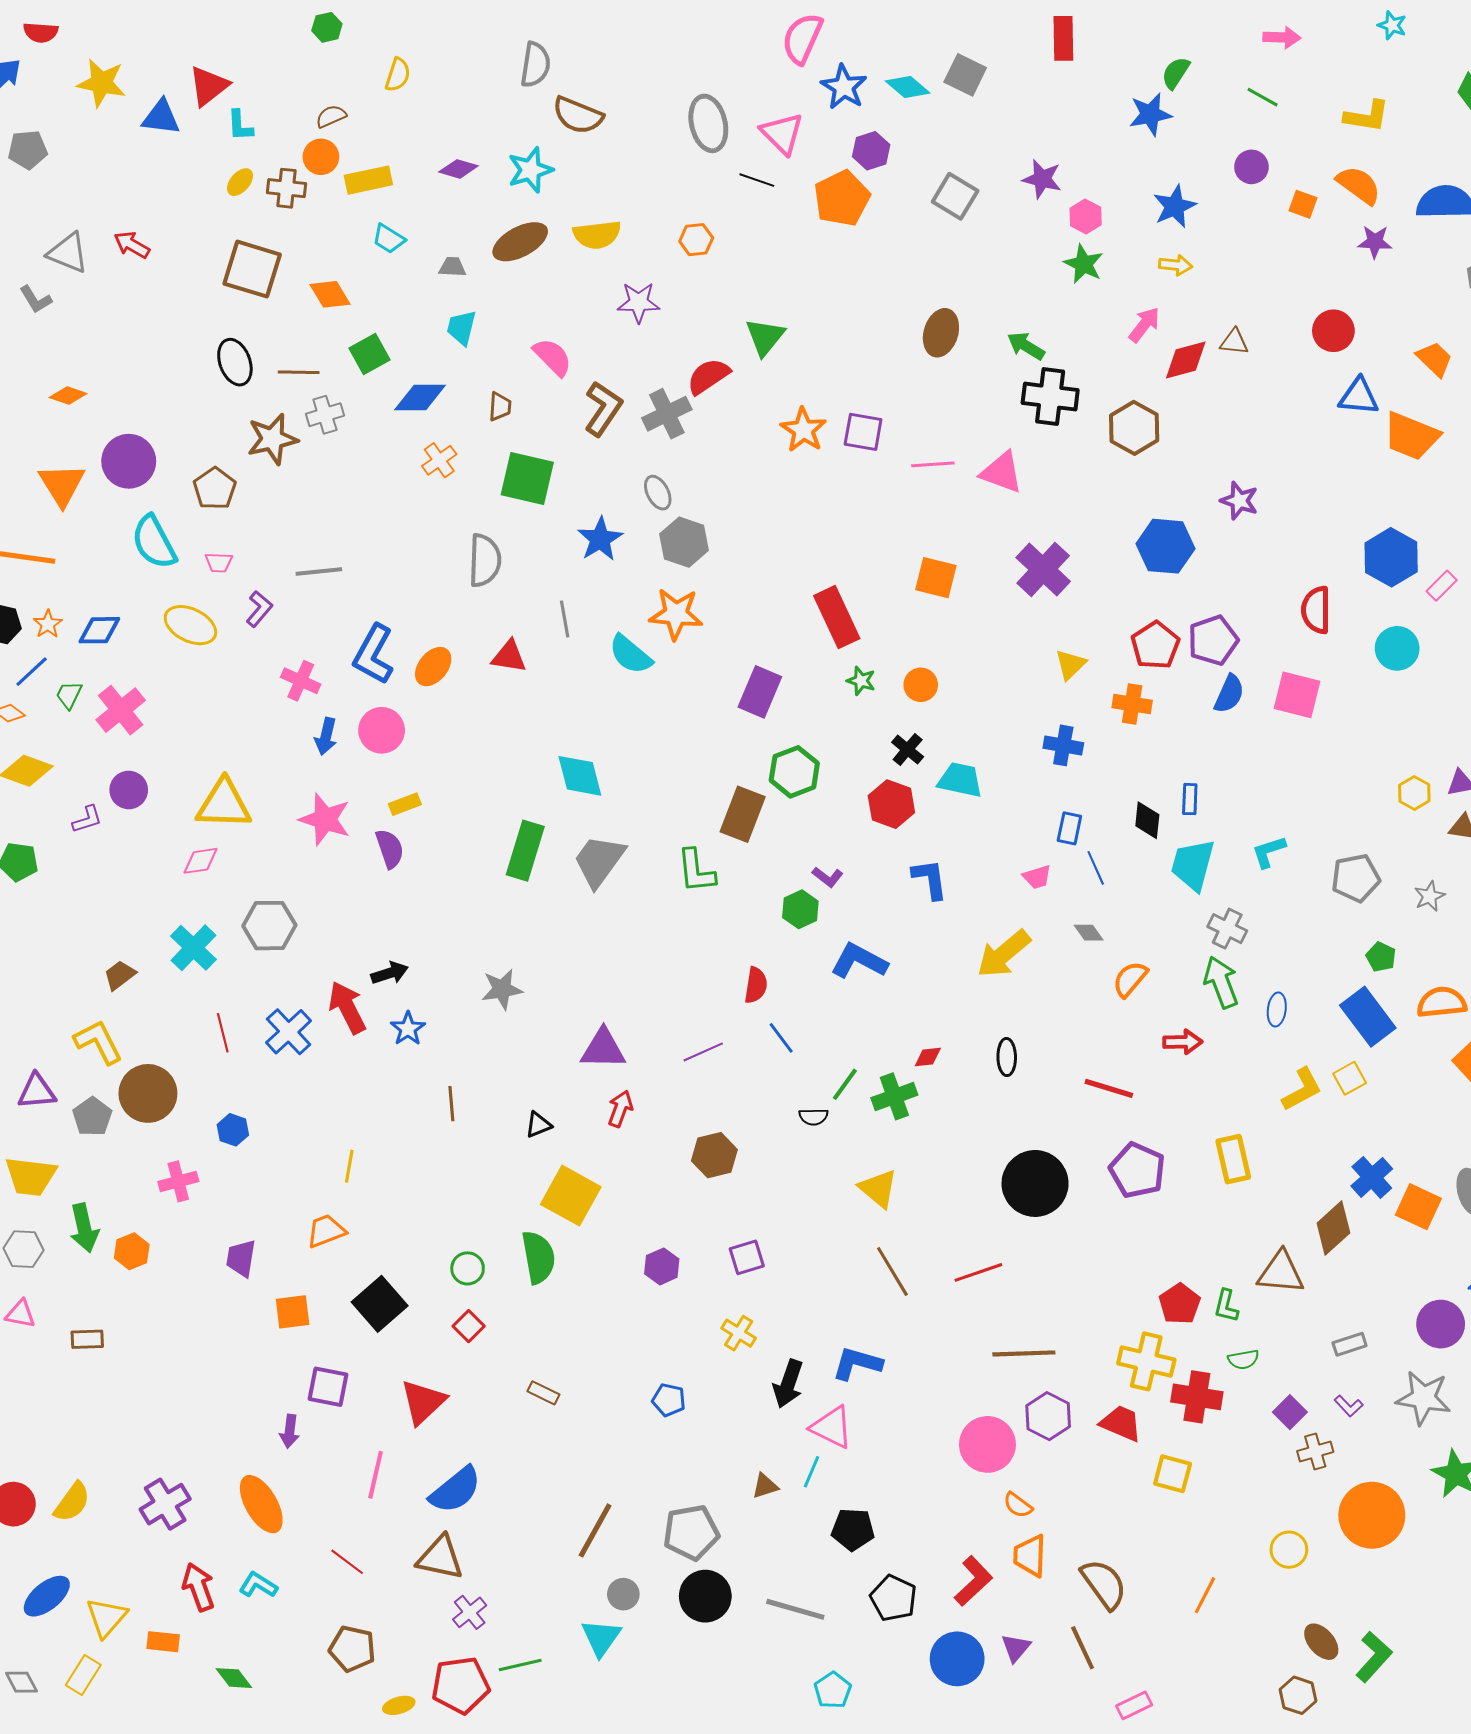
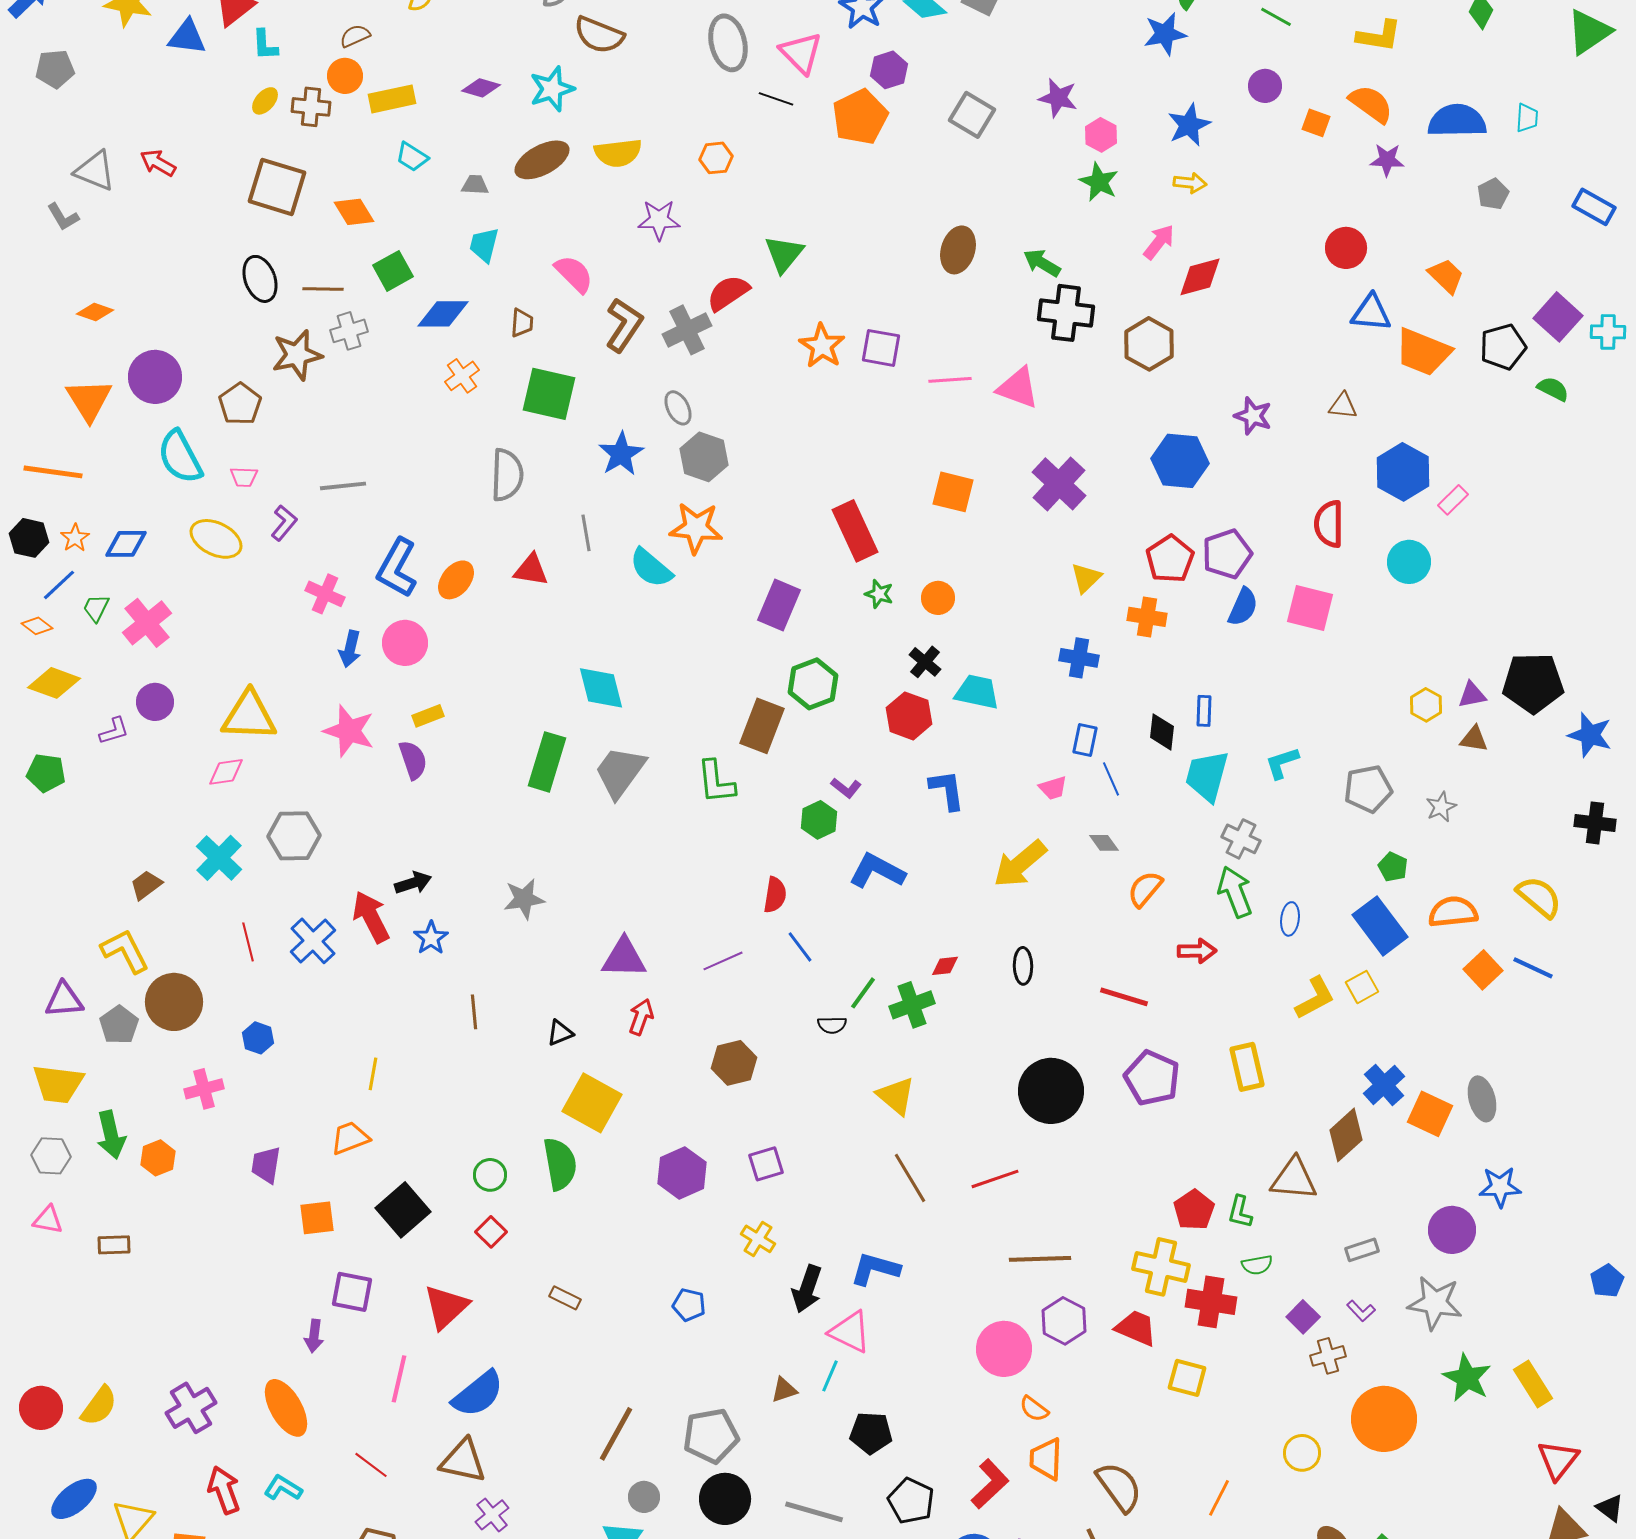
brown triangle: (1234, 342) -> (1343, 406), moved
purple hexagon: (662, 1266) -> (682, 1173), size x1.4

